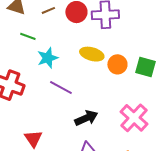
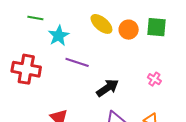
yellow ellipse: (92, 54) -> (101, 24), turned 35
pink cross: (134, 118) -> (154, 79), size x0.5

